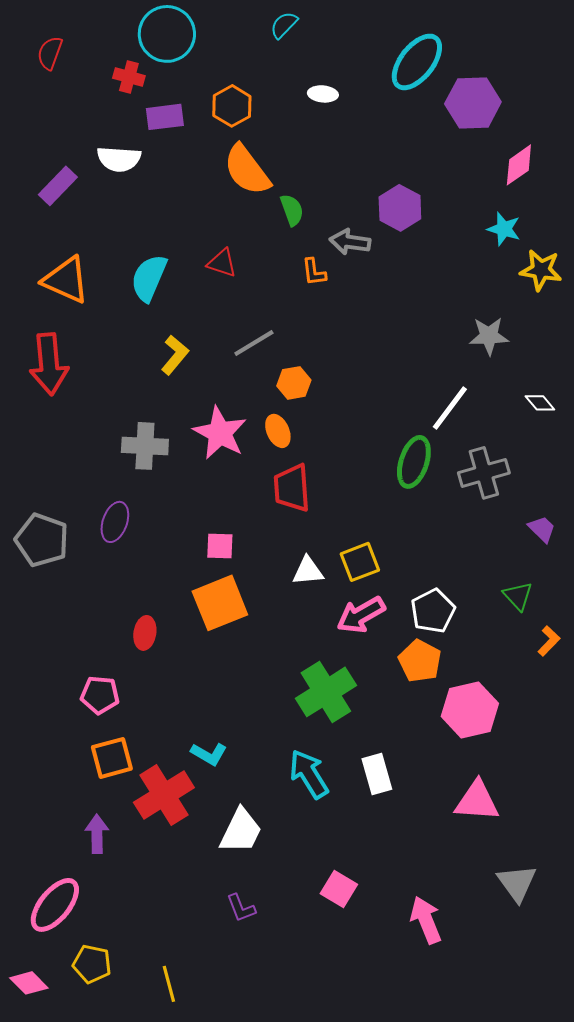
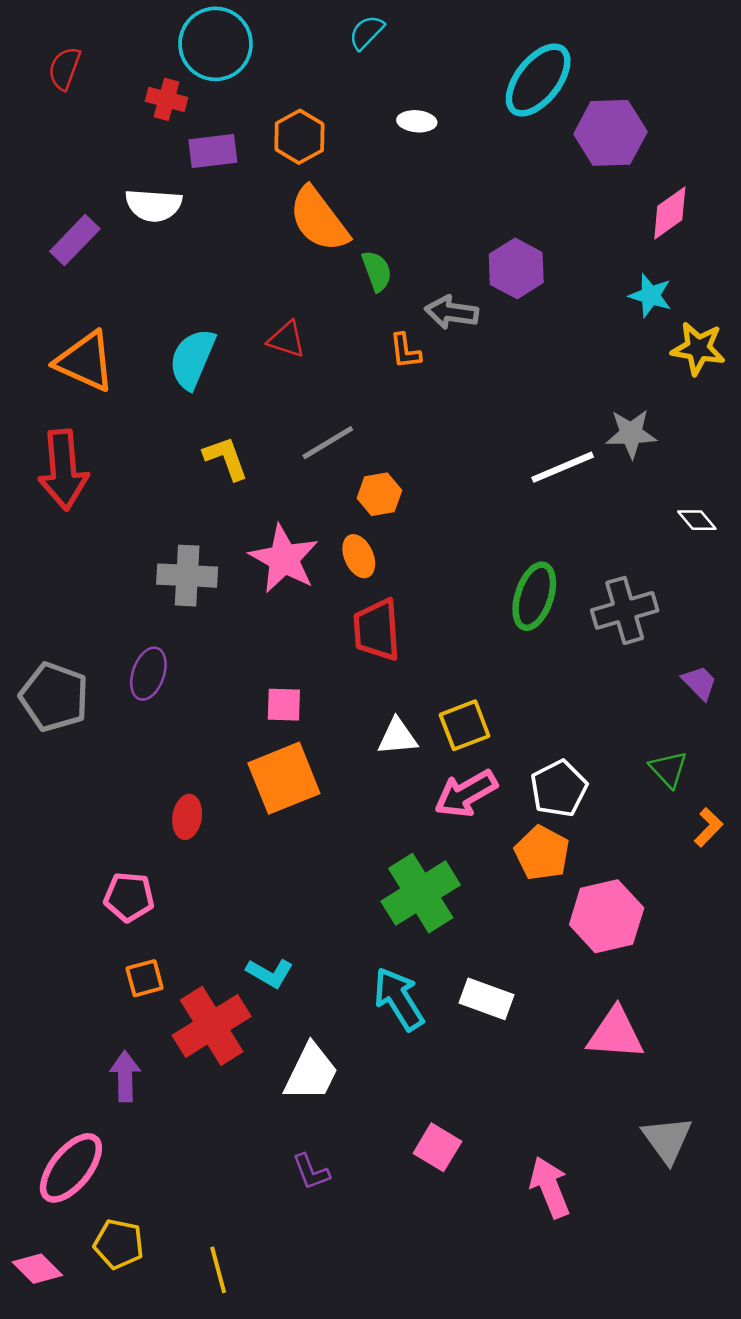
yellow L-shape: (175, 355) -> (226, 458), turned -60
white line: (450, 408) -> (563, 467), moved, turned 30
orange square: (112, 758) -> (145, 978), size x0.7
white rectangle: (377, 774) -> (487, 999), turned -54

